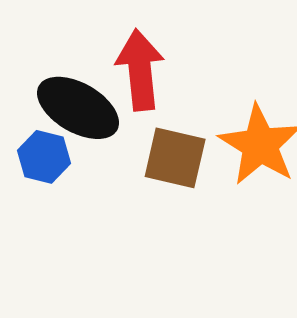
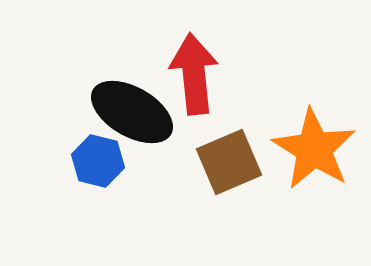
brown square: (175, 158) -> (229, 162), turned -36

